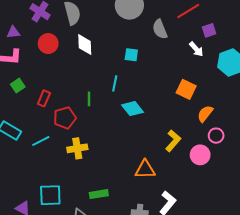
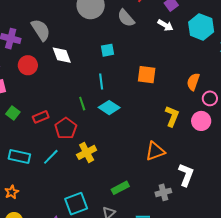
orange square: (186, 89) -> (147, 75), moved
red rectangle: (44, 98) -> (41, 117), turned 63
cyan diamond: (133, 109) -> (109, 108), moved

